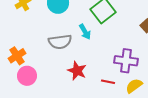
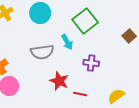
purple cross: (126, 61) -> (91, 63), moved, size x0.7
red line: (108, 82) -> (80, 94), moved

